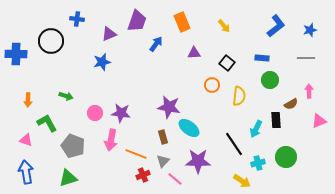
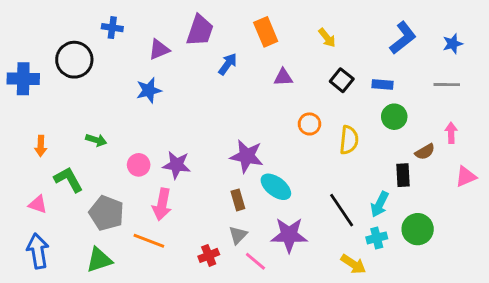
black square: (227, 63) -> (342, 80), moved
cyan arrow: (256, 129) -> (380, 204), moved
orange line: (136, 154) -> (149, 241), moved

